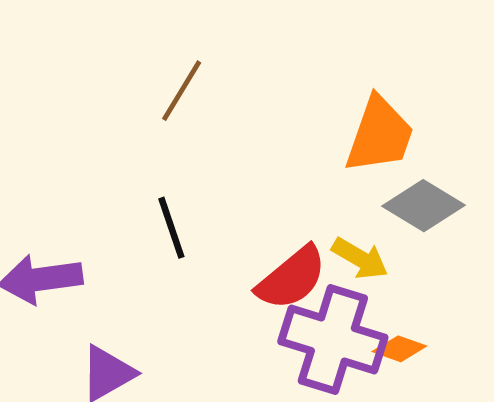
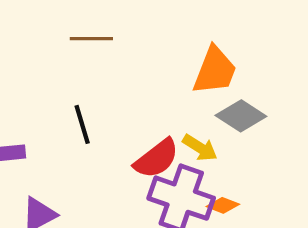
brown line: (182, 91) -> (91, 39), turned 57

